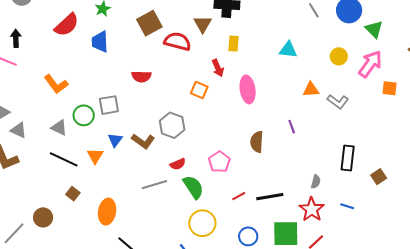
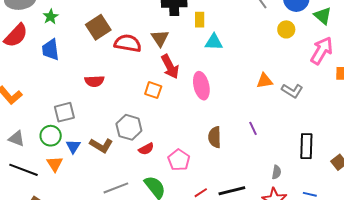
brown triangle: (203, 24) -> (160, 38), moved
yellow rectangle: (234, 44) -> (200, 20), moved
cyan triangle: (288, 50) -> (214, 42), moved
yellow circle: (339, 56) -> (286, 29), moved
red arrow: (218, 68) -> (170, 67), size x1.4
green circle: (84, 115) -> (51, 136), moved
purple line: (292, 127) -> (253, 128), moved
red semicircle: (178, 164) -> (146, 149), moved

